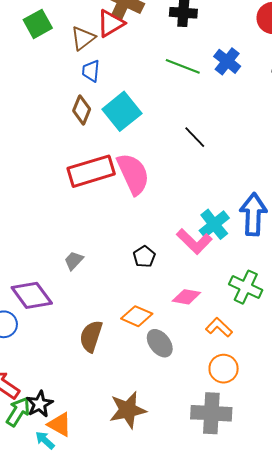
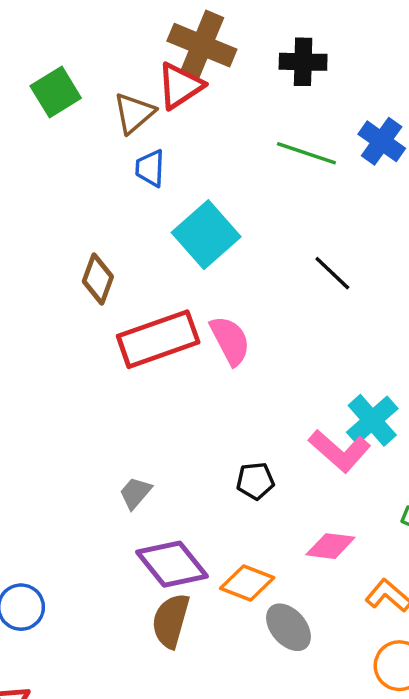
brown diamond: (82, 110) -> (98, 279), moved
pink semicircle: (133, 174) -> (230, 340), size x0.7
black pentagon: (144, 257) -> (255, 481), turned 30
purple diamond: (32, 295) -> (172, 564), moved

